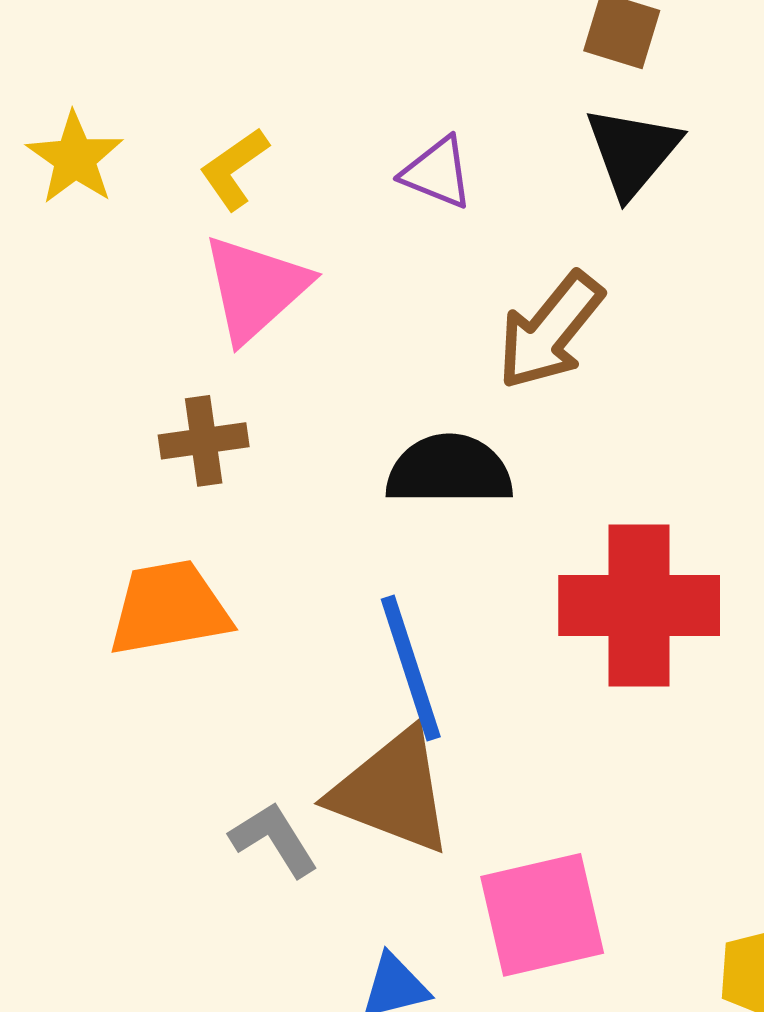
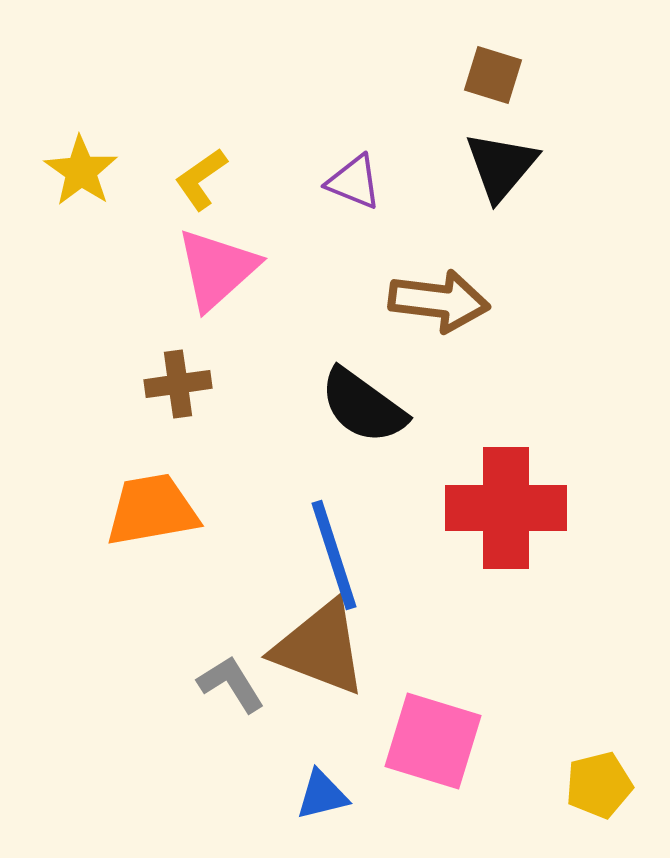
brown arrow: (550, 331) -> (439, 301), turned -122
black semicircle: (449, 470) -> (363, 406), turned -144
pink square: (542, 915) -> (433, 741), turned 30

